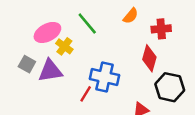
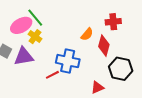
orange semicircle: (131, 16) -> (87, 34), moved
green line: (87, 23) -> (35, 18), moved
red line: (86, 94) -> (52, 75), turned 32

